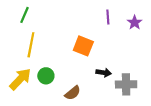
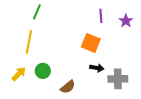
green line: (25, 15) -> (37, 12), moved
orange square: (83, 46) -> (91, 43), moved
yellow arrow: (20, 79) -> (19, 74), size x0.7

